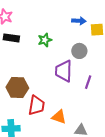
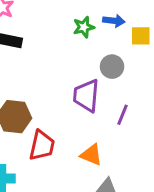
green star: (45, 40) -> (84, 27), moved
orange triangle: (59, 117) -> (91, 155), moved

